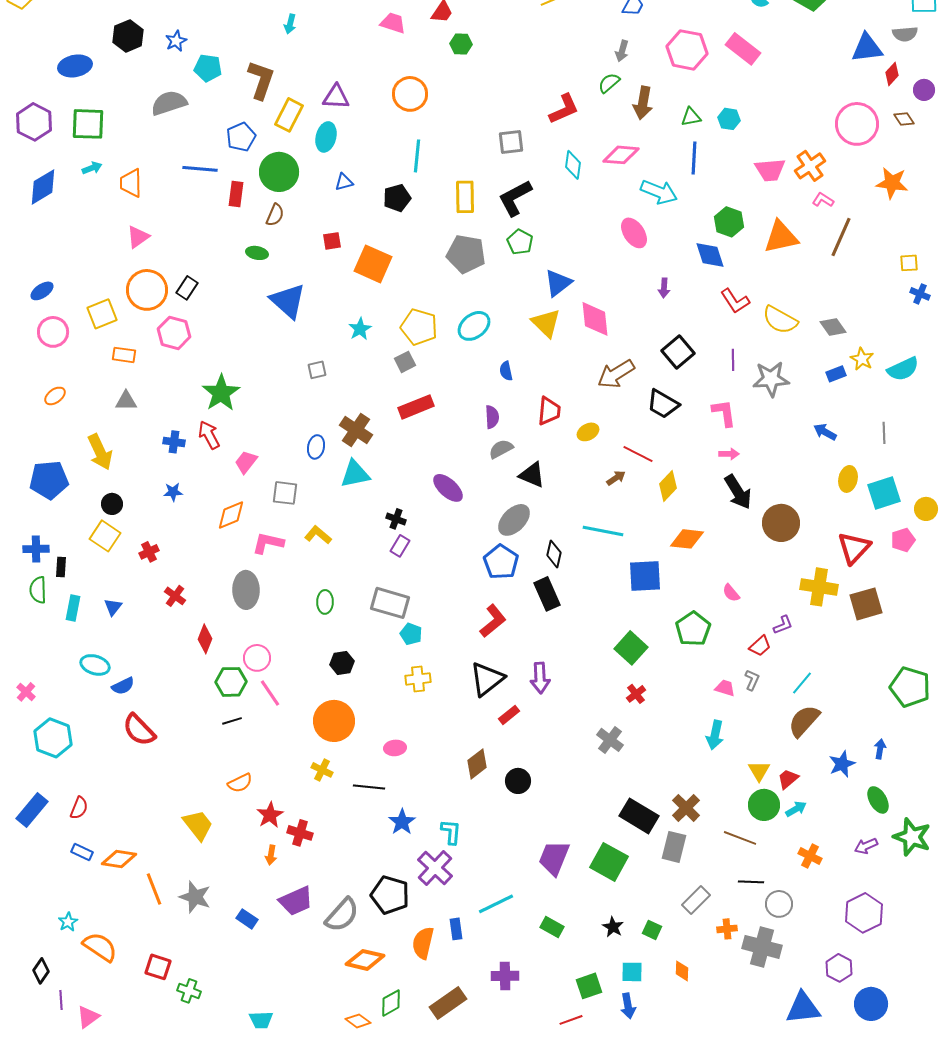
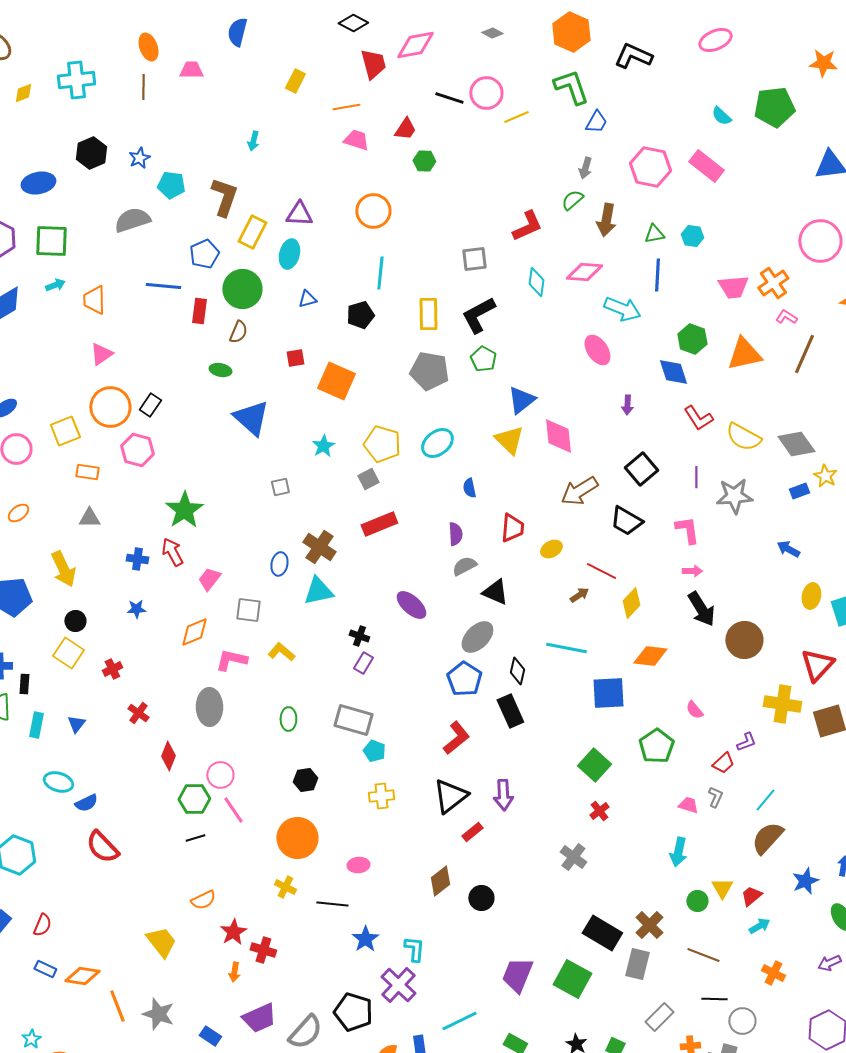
gray diamond: (833, 327) -> (796, 444), size x1.4
green circle: (764, 805) -> (697, 901), moved, size x0.7

